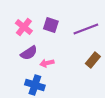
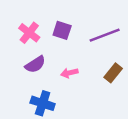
pink arrow: (47, 63) -> (69, 73), moved

